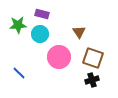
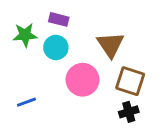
brown triangle: (79, 32) -> (111, 45), size x1.5
blue line: (19, 73) -> (26, 102), turned -64

